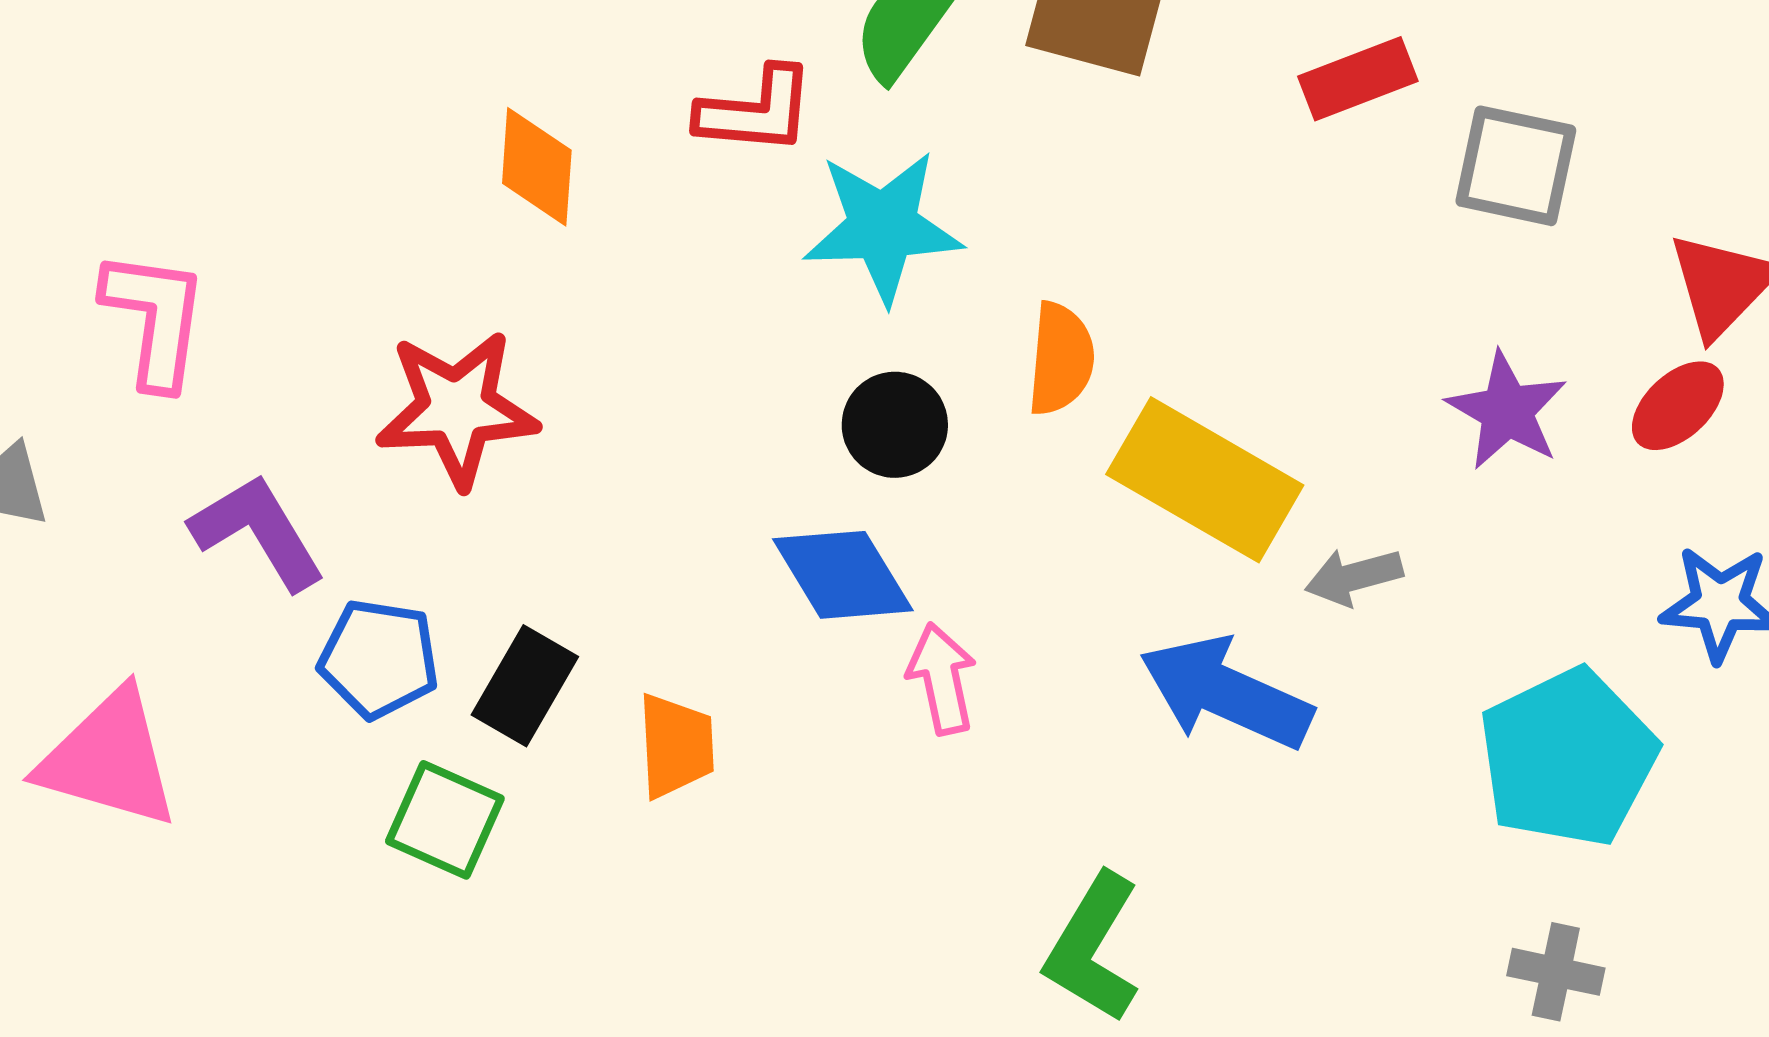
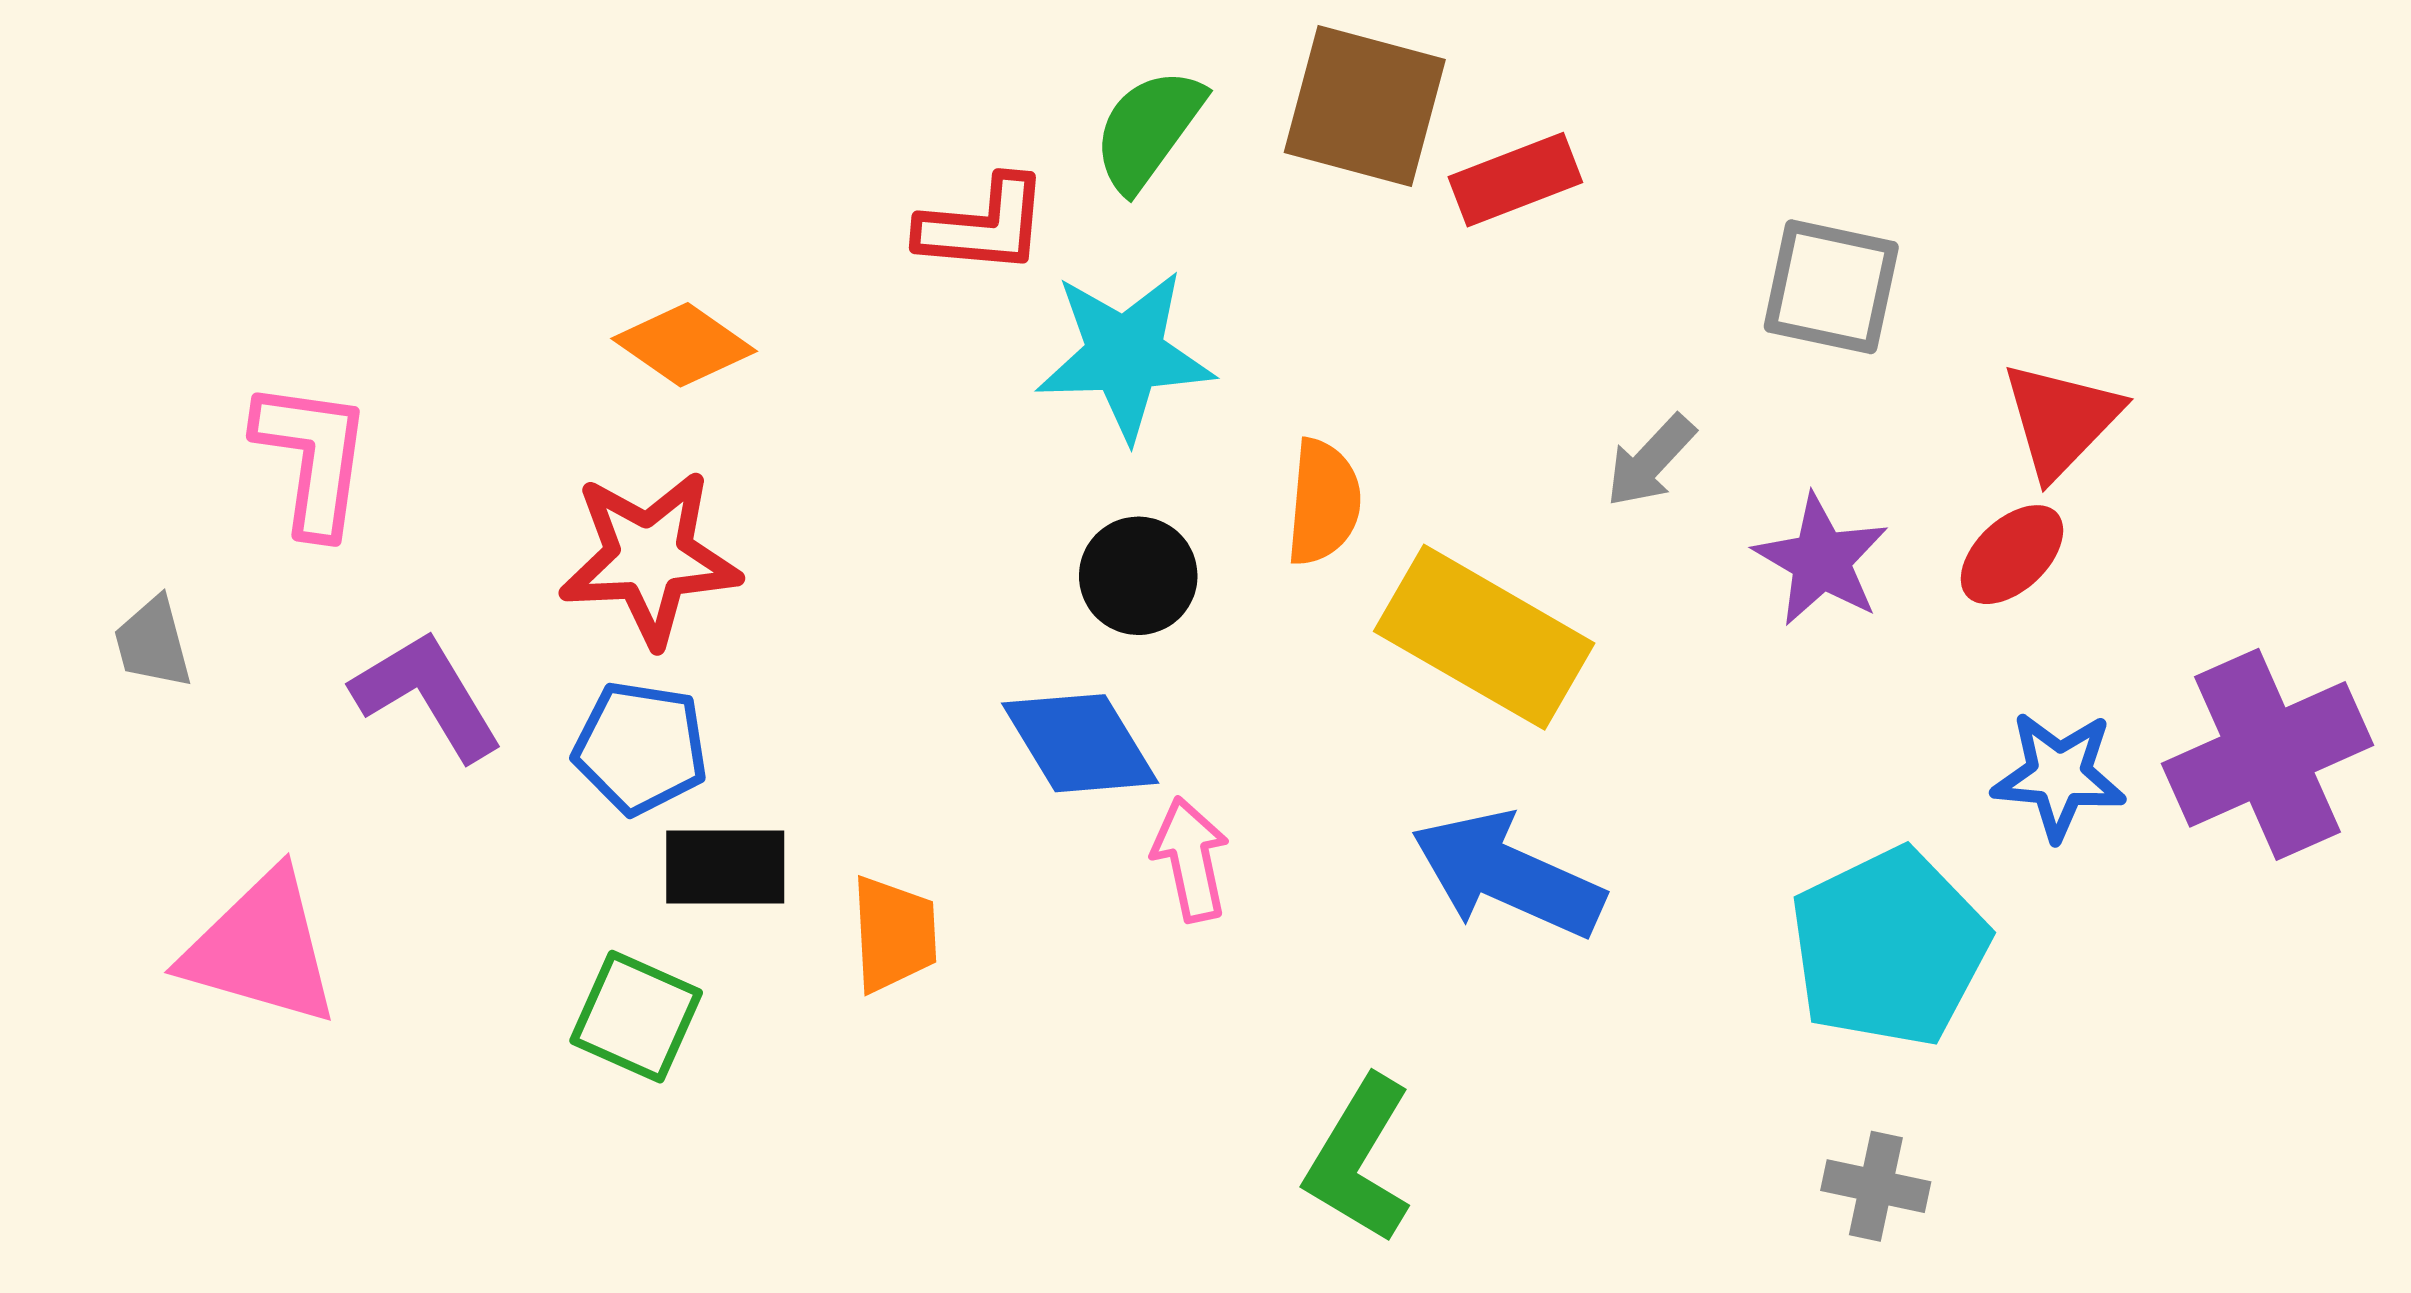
red rectangle: (1358, 79) -> (1515, 180), moved
orange diamond: (537, 167) -> (684, 345), moved, turned -59
gray arrow: (1354, 577) -> (1650, 461), moved, turned -32
blue pentagon: (379, 659) -> (641, 748), moved
black rectangle: (525, 686) -> (725, 867), turned 60

